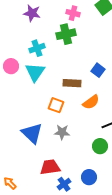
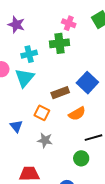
purple star: (32, 13) -> (16, 25), moved
blue square: (98, 70) -> (87, 83), size x1.5
brown rectangle: (72, 83) -> (60, 93), turned -30
blue triangle: (32, 133) -> (16, 126), moved, size x0.6

